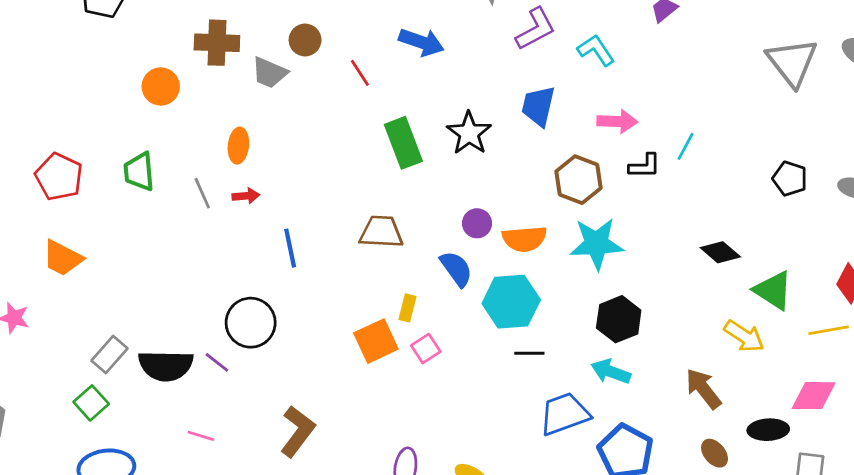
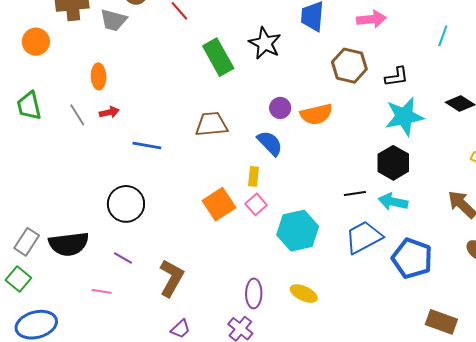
cyan line: (686, 146) -> (443, 36), moved
black L-shape: (645, 166) -> (397, 77), moved
cyan star: (597, 244) -> (404, 117), moved
blue line: (290, 248) -> (147, 145), turned -60
cyan hexagon: (511, 302) -> (298, 231), moved
yellow rectangle: (407, 308) -> (253, 176), moved
black line: (529, 353) -> (355, 194), moved
purple line: (217, 362) -> (123, 258), moved

